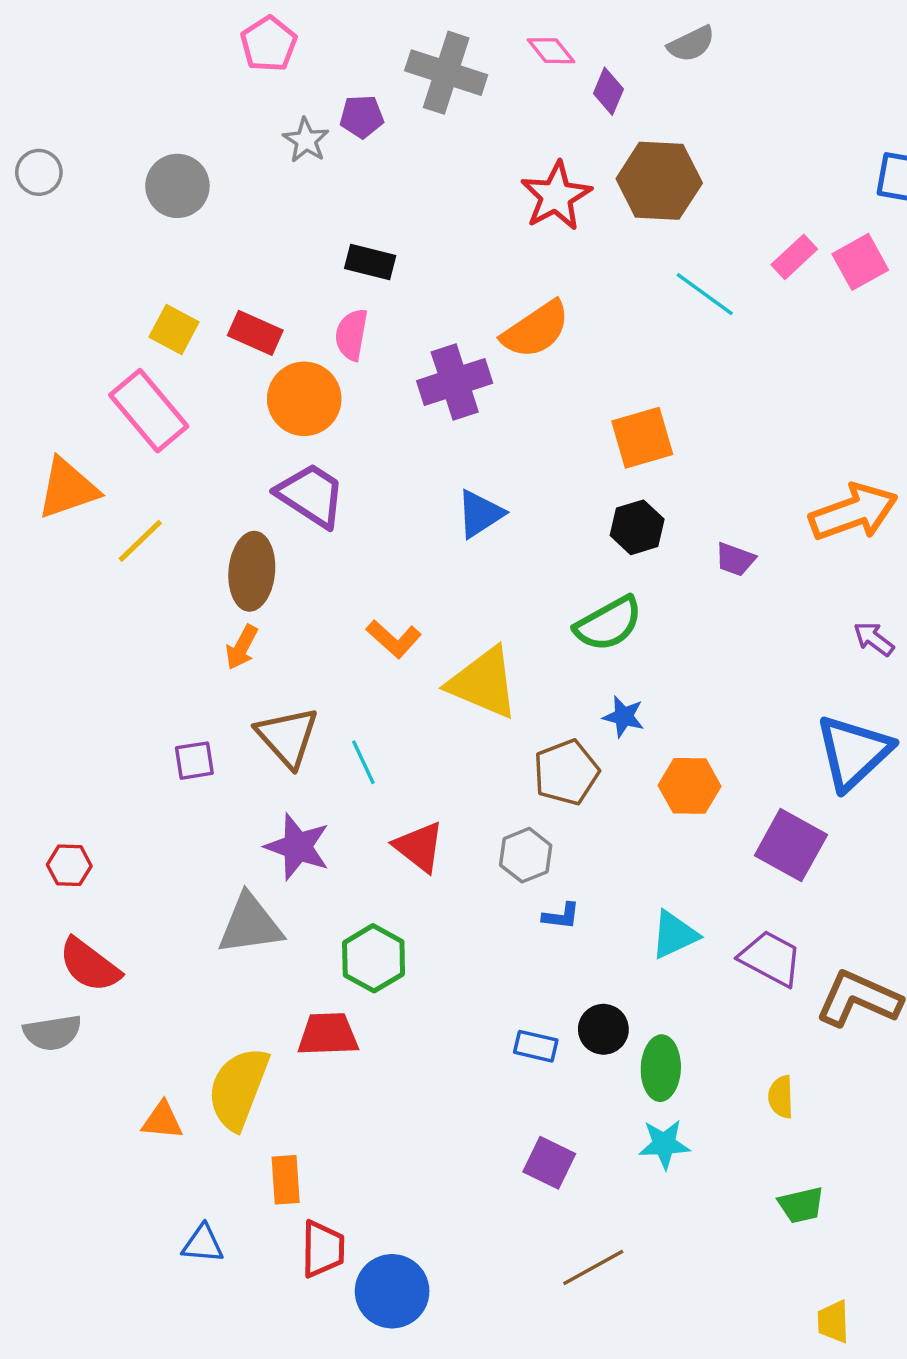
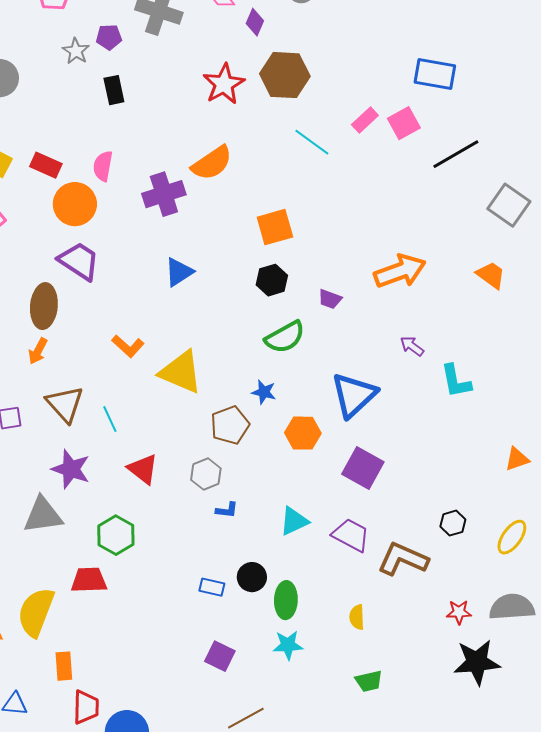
black rectangle: (370, 262) -> (114, 90), moved, turned 64
green semicircle: (608, 624) -> (285, 337), moved
blue triangle: (853, 752) -> (354, 395), moved

